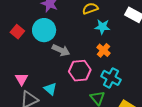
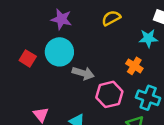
cyan star: (102, 27) -> (148, 38), moved

